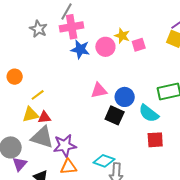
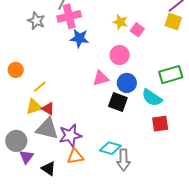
pink square: (139, 45) -> (137, 30), turned -32
pink circle: (105, 47) -> (120, 55), moved
red triangle: (44, 117) -> (48, 109), turned 40

